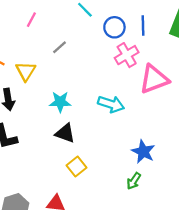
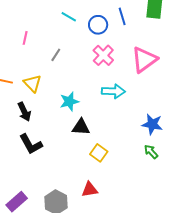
pink cross: (127, 55) -> (103, 55), moved
green arrow: (134, 181) -> (151, 152), turned 119

